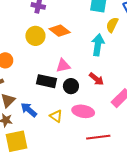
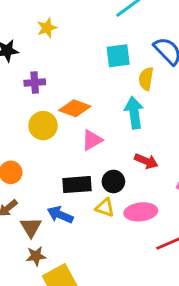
pink triangle: (63, 66) -> (92, 140), moved
blue arrow: (29, 110) -> (60, 215), moved
yellow triangle: (56, 116) -> (105, 208), moved

